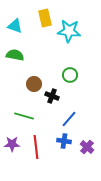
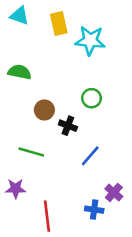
cyan triangle: (15, 26) -> (19, 16), moved
blue cross: (64, 141) -> (94, 210), moved
red line: (36, 147) -> (47, 216), moved

